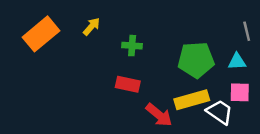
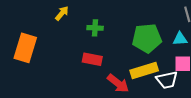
orange rectangle: (41, 34) -> (25, 48), moved, turned -32
white trapezoid: (220, 112) -> (167, 80), turned 135

